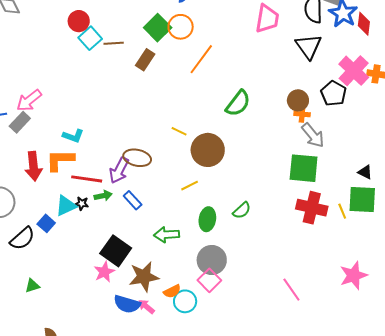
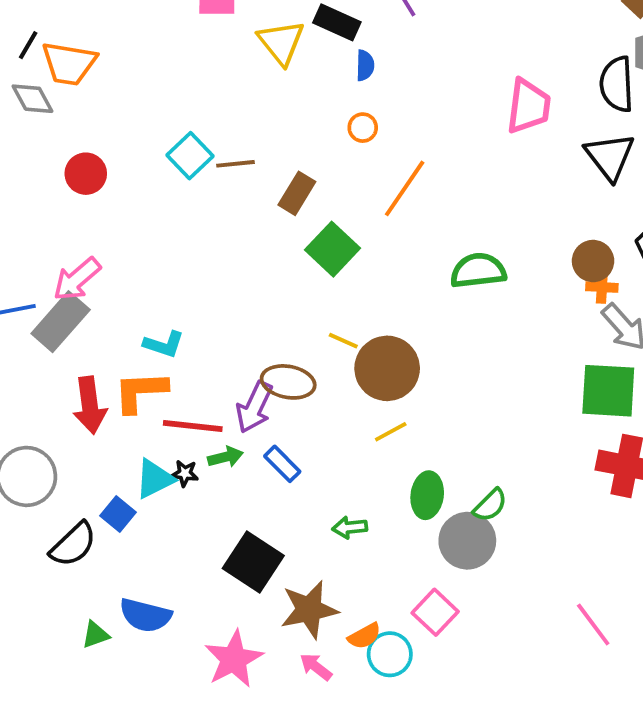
red circle: (79, 21) -> (86, 174), moved
orange circle: (181, 27) -> (363, 128), size x0.6
green square: (158, 28) -> (332, 249), moved
green semicircle: (238, 103) -> (478, 271), turned -132
gray rectangle: (20, 122) -> (61, 322), size x1.4
yellow line: (179, 131) -> (343, 341), moved
brown circle: (208, 150) -> (387, 368), moved
green semicircle: (242, 210) -> (490, 505), moved
green arrow: (167, 235) -> (350, 527), size x0.7
gray circle: (212, 260) -> (467, 541), moved
pink star: (104, 272) -> (234, 659), moved, size x1.4
blue semicircle: (127, 304) -> (145, 615), moved

